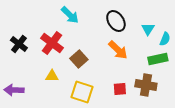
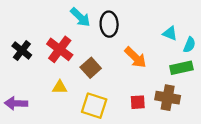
black ellipse: (116, 21) -> (109, 24), moved, turned 30
cyan triangle: (148, 29) -> (170, 33), turned -40

